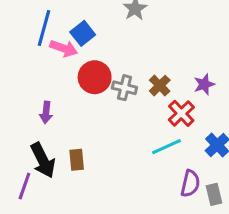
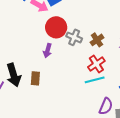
purple arrow: (46, 112) -> (48, 51), moved
red cross: (181, 113) -> (96, 64), moved

